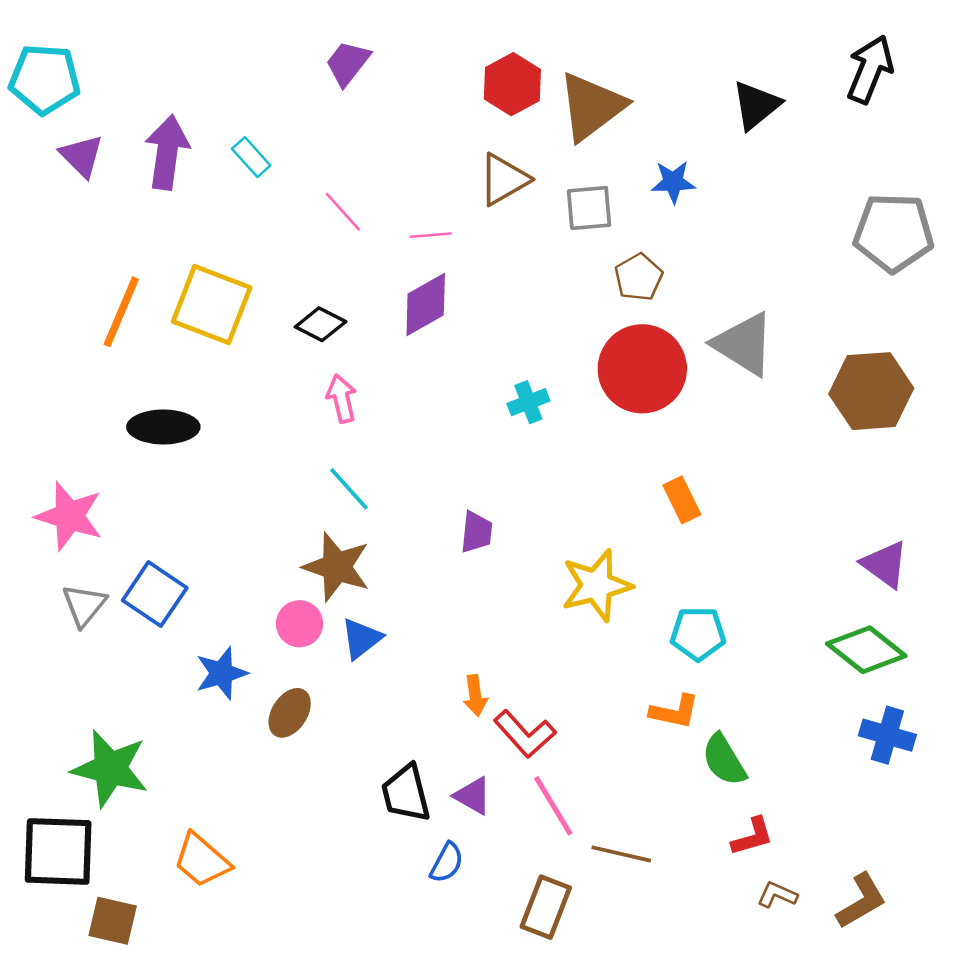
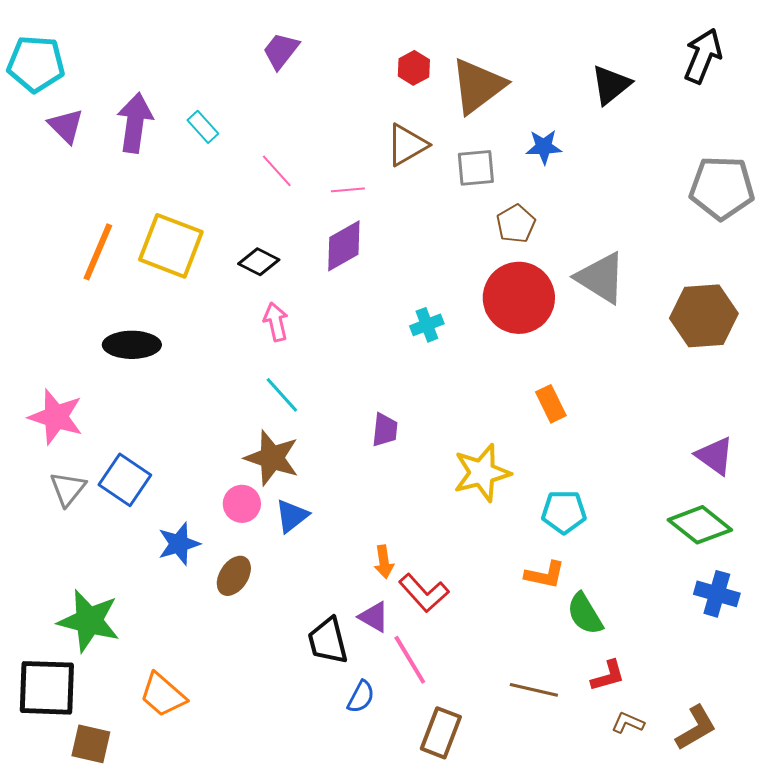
red hexagon: (512, 84) -> (414, 68), size x0.7
purple triangle: (473, 796) -> (374, 617), moved
pink line: (553, 806) -> (410, 660), moved
brown line: (621, 854) -> (534, 690), moved

